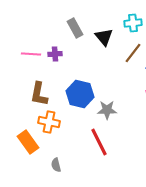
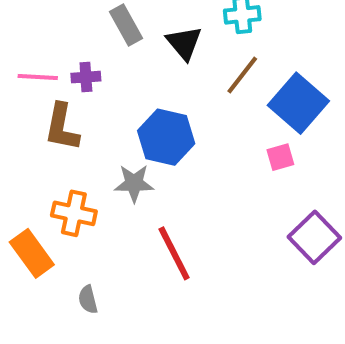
brown L-shape: (39, 94) -> (62, 127), moved
blue hexagon: (80, 94) -> (166, 137), moved
gray star: (107, 110) -> (134, 183), moved

